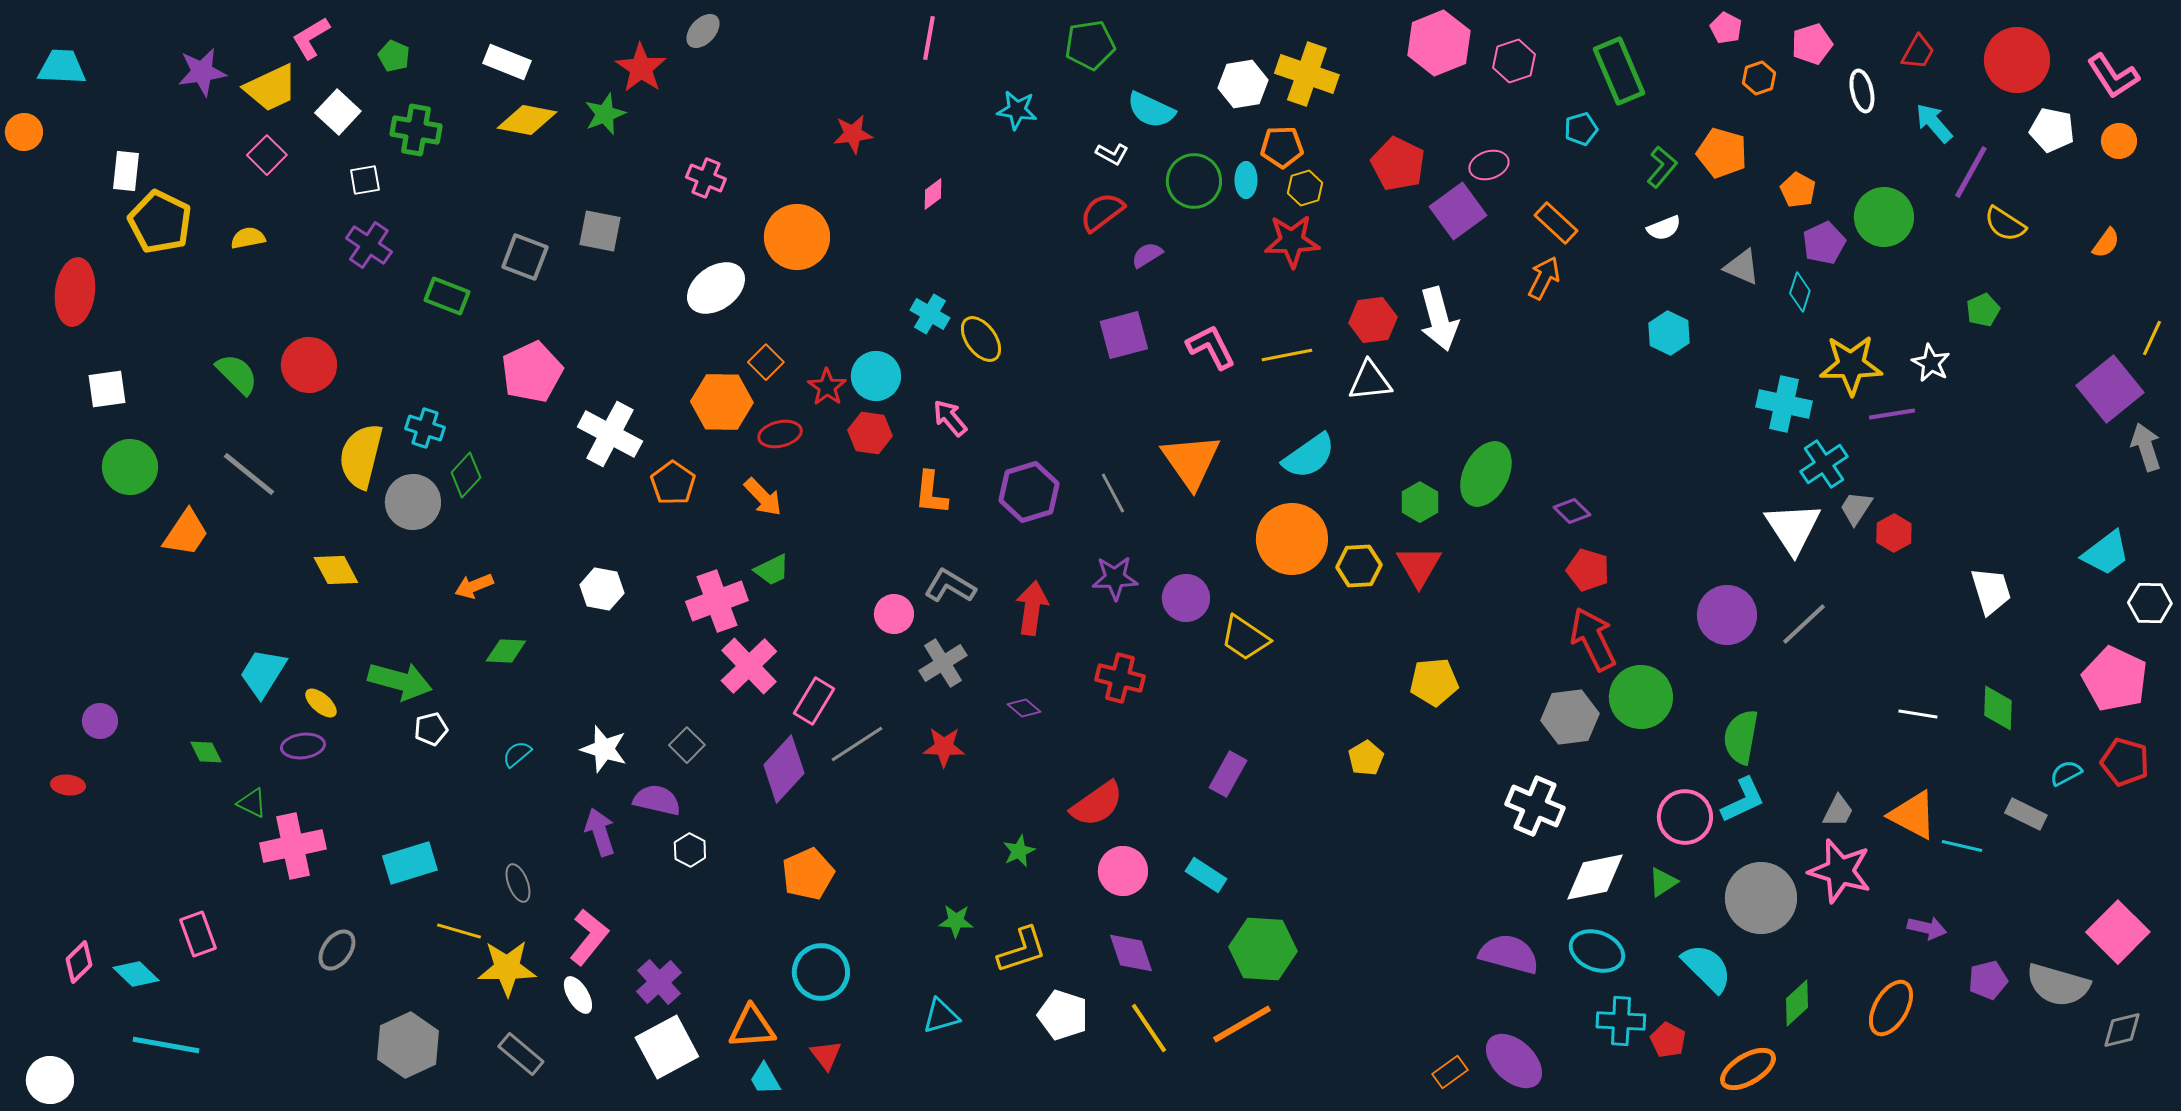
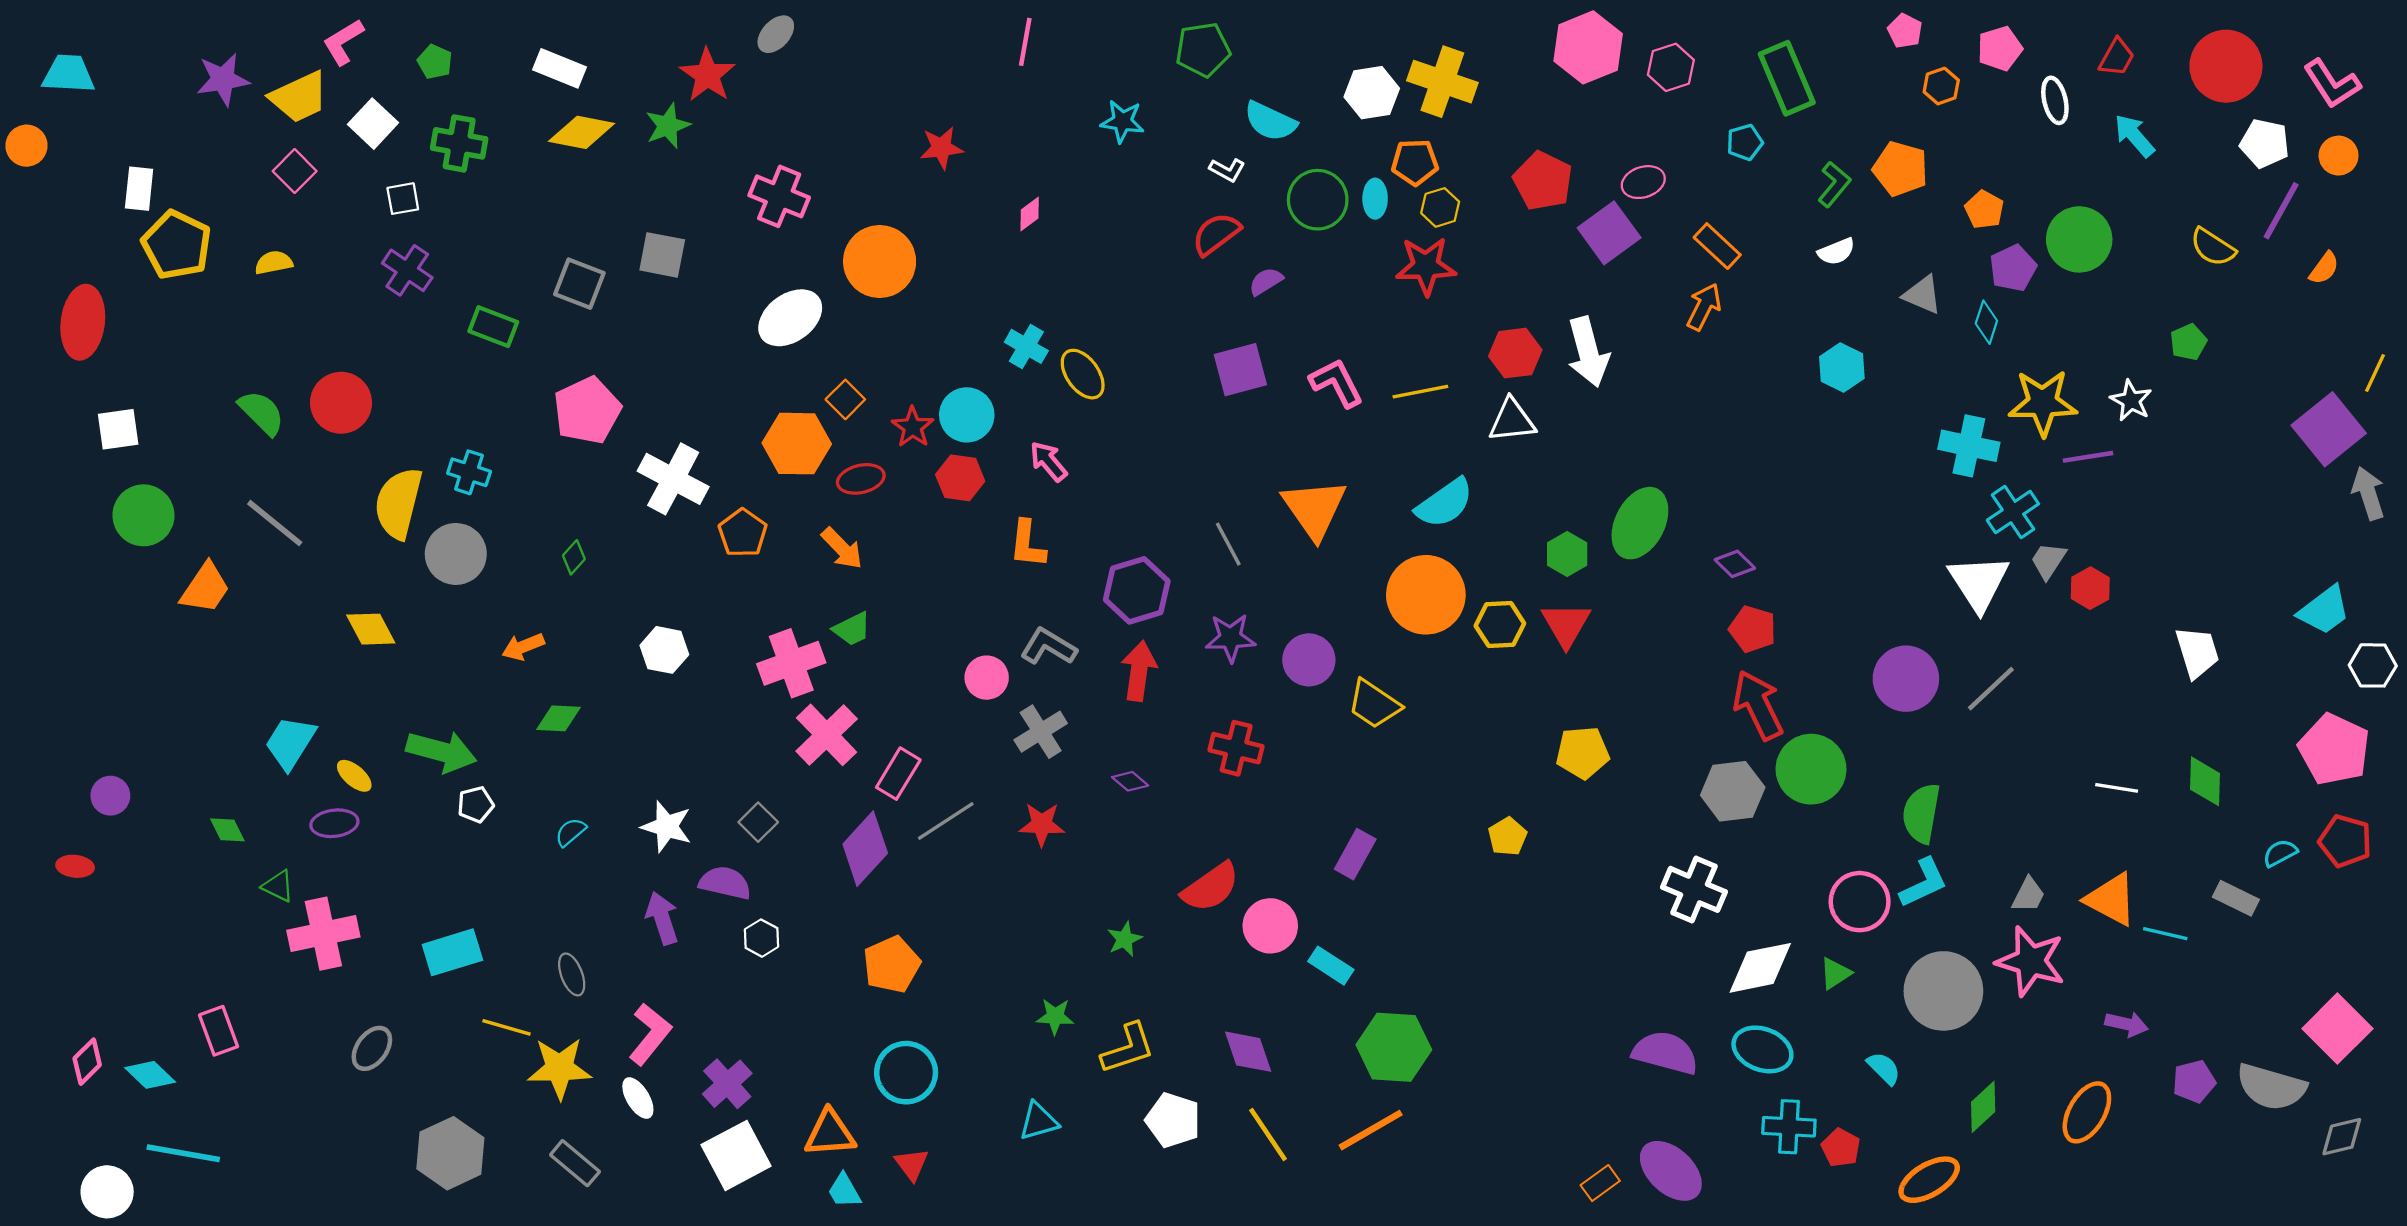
purple line: (1971, 172) -> (2281, 211), moved
pink cross: (706, 178) -> (779, 196), size x1.4
green diamond: (466, 475) -> (574, 557), moved, size x0.7
purple hexagon: (1029, 492) -> (1137, 590), moved
pink circle: (1123, 871) -> (1270, 926), moved
cyan semicircle: (1707, 968) -> (1884, 1068), size x0.6
white circle: (50, 1080) -> (107, 1192), moved

